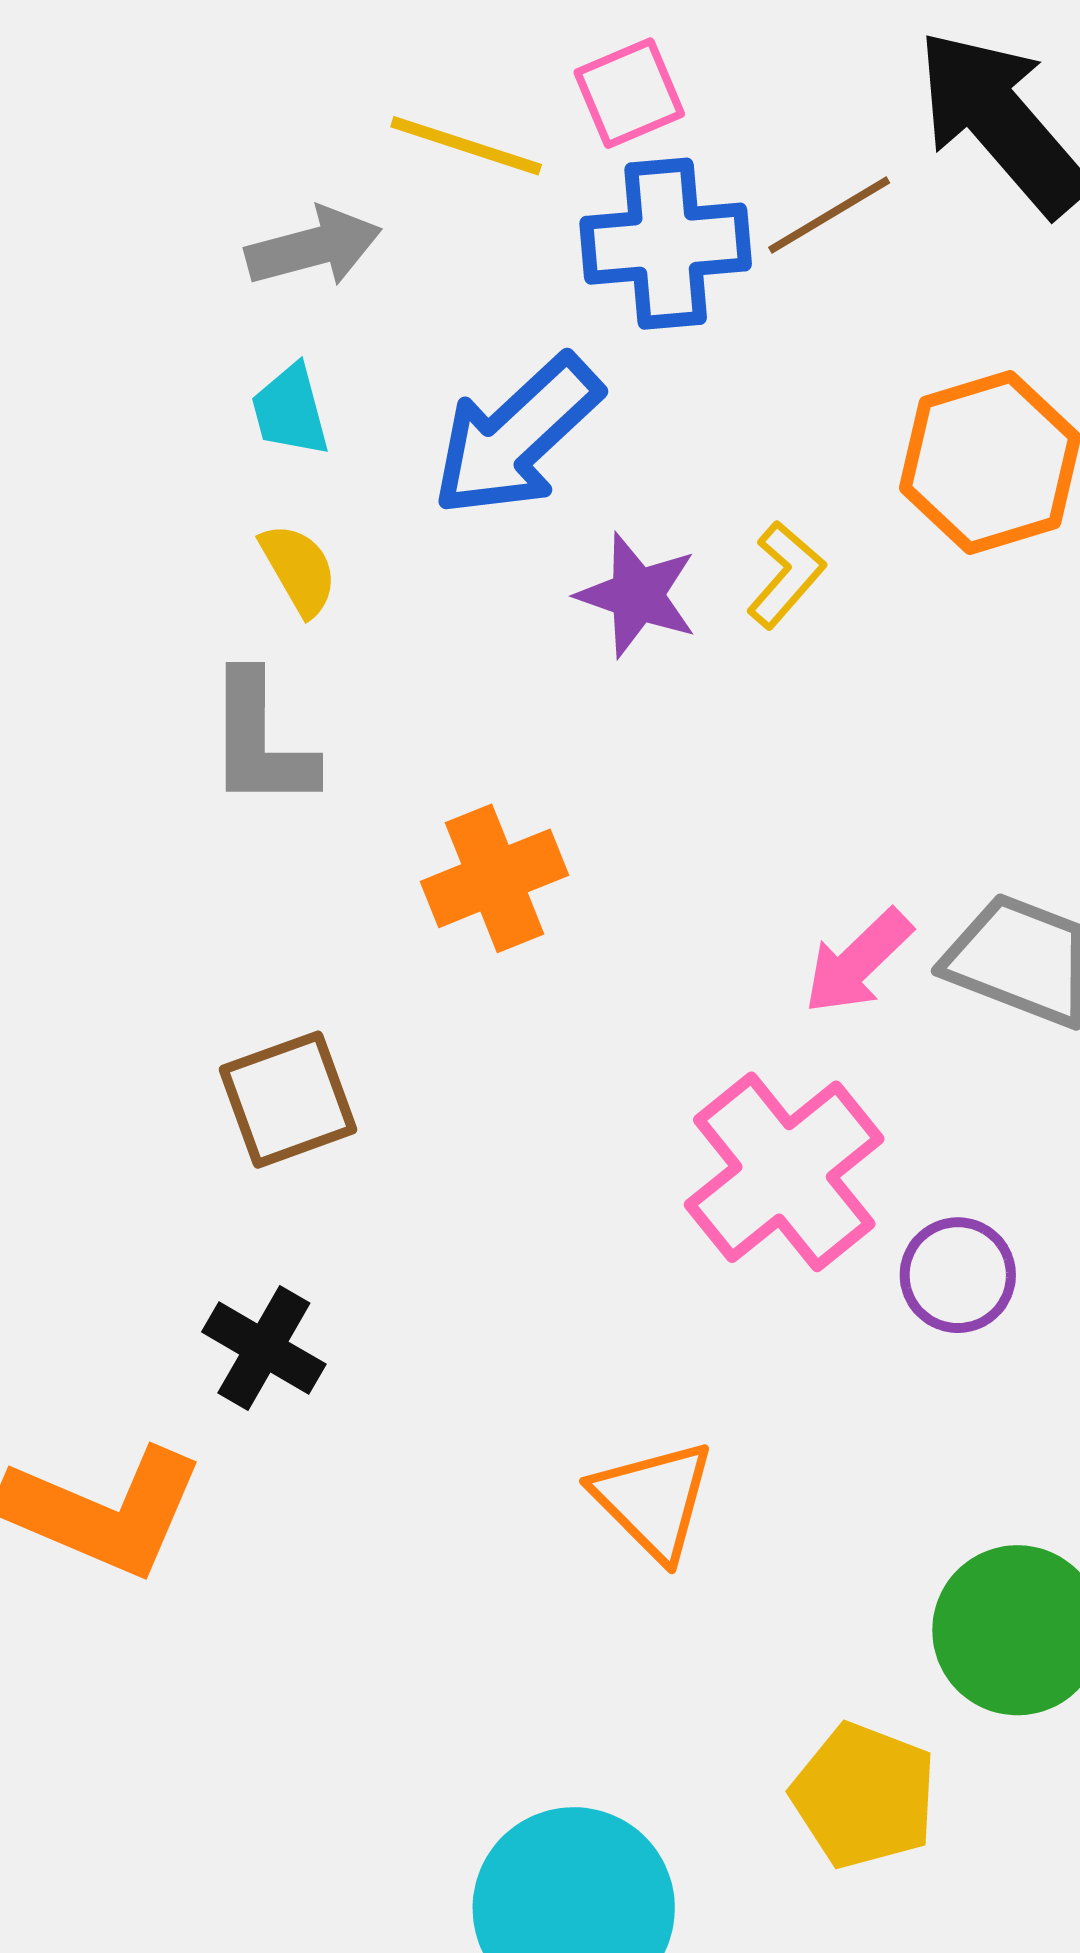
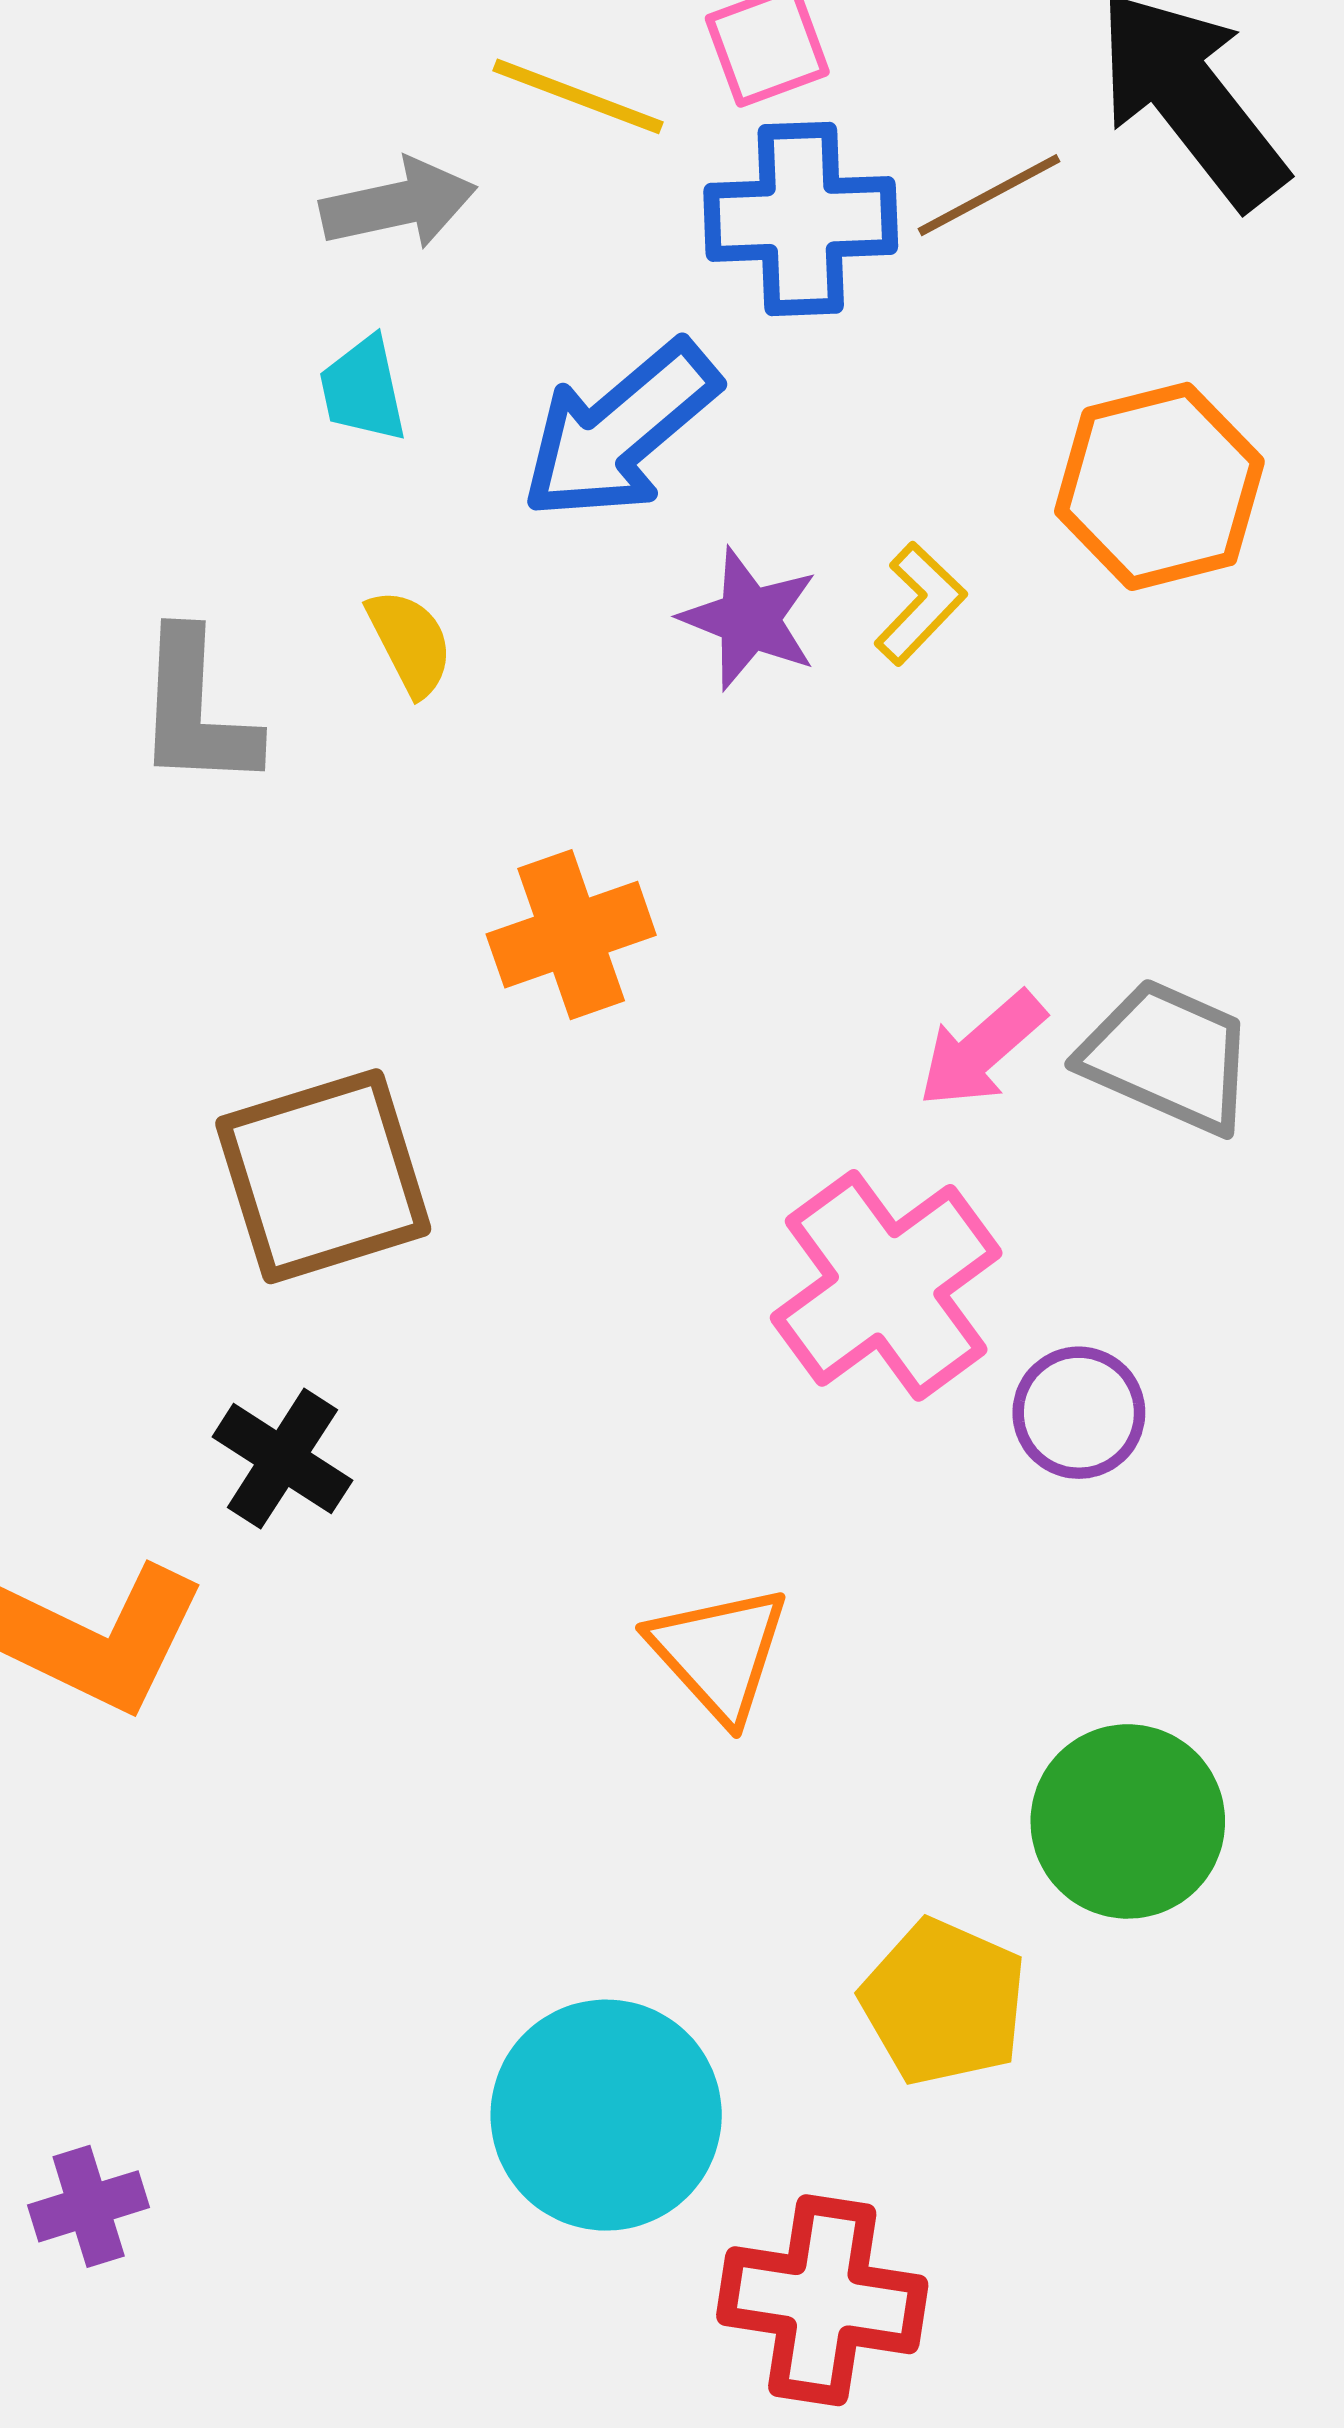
yellow semicircle: (299, 569) -> (410, 642), moved
gray L-shape: (260, 741) -> (196, 710), moved
brown square: (288, 1100) -> (323, 1176), size x1.4

